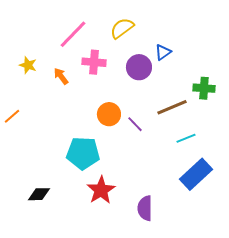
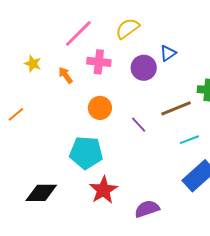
orange circle: (109, 114) -> (100, 108), moved
black diamond: (39, 194) -> (41, 193), size x1.4
purple semicircle: (145, 208) -> (147, 209), turned 70

